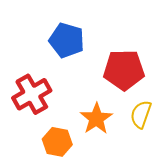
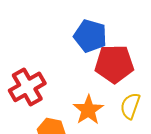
blue pentagon: (67, 40) -> (90, 36), moved

